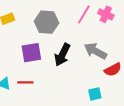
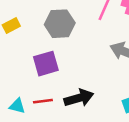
black arrow: (62, 55) -> (79, 98), moved, turned -125

